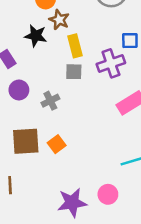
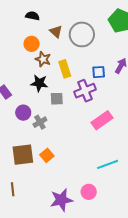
black star: (36, 36) -> (39, 83), moved
yellow rectangle: (75, 46) -> (65, 69), moved
purple circle: (19, 90) -> (23, 113), moved

